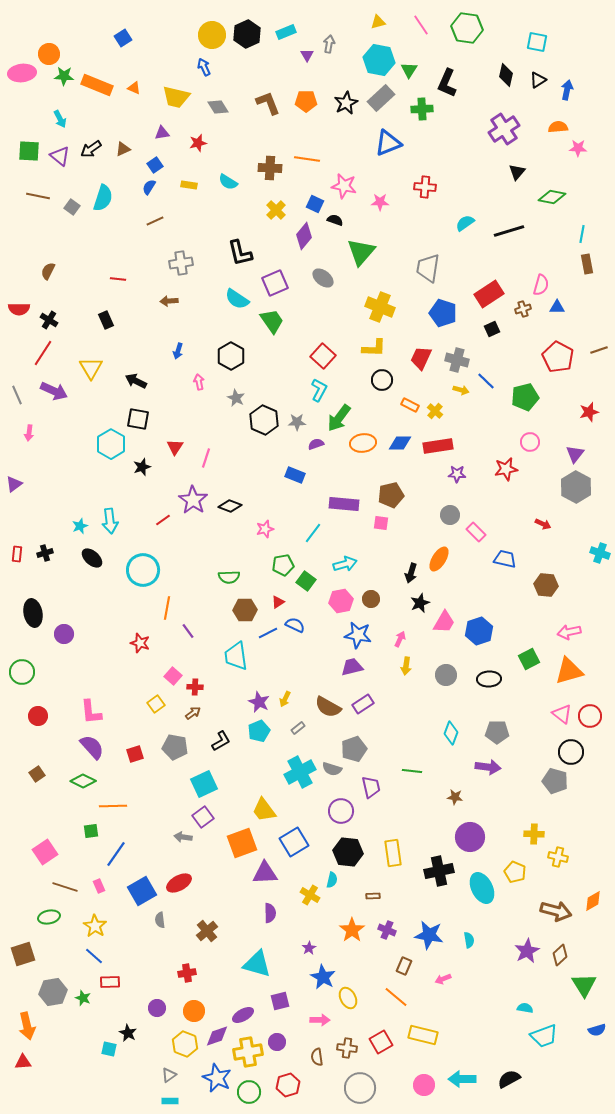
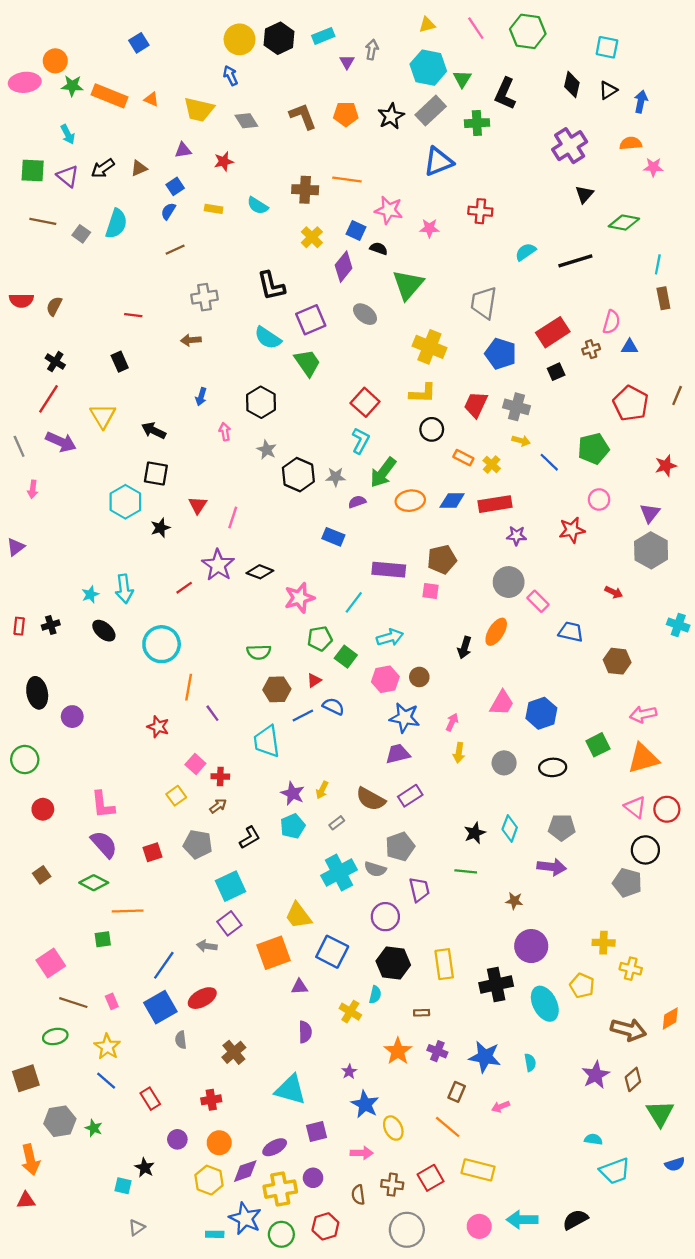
red semicircle: (19, 309) -> (21, 301), moved
brown line: (599, 350) -> (677, 395), turned -48
blue line: (486, 381) -> (549, 462), moved
gray circle: (450, 515) -> (509, 582), size x1.4
pink star: (265, 529) -> (299, 598), size x1.5
black star: (420, 603) -> (475, 833), moved
blue square: (294, 842) -> (332, 952), turned -32
blue line: (116, 854) -> (164, 965), moved
purple triangle: (265, 873) -> (299, 987), size x0.6
red rectangle: (110, 982) -> (150, 1099), moved, turned 60
gray triangle: (169, 1075) -> (137, 1228), moved
cyan rectangle: (170, 1101) -> (215, 1234), moved

